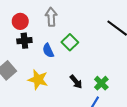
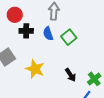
red circle: (20, 21) -> (15, 15), moved
blue semicircle: (48, 51) -> (48, 34), moved

